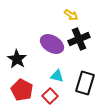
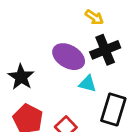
cyan triangle: (57, 76) -> (88, 84), moved

